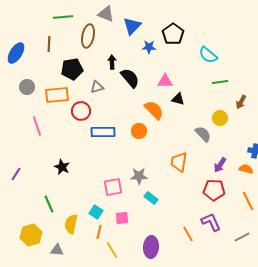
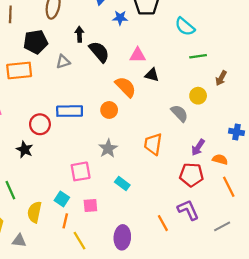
red circle: (81, 111) -> (40, 124), moved
orange semicircle: (246, 169) -> (220, 159), moved
gray star: (139, 176) -> (108, 148), moved, turned -30

